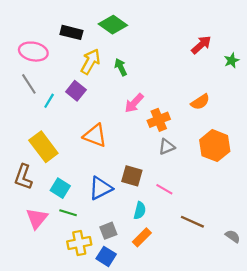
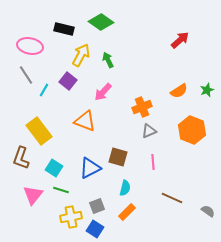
green star: (232, 60) -> (207, 90), moved
pink arrow: (134, 103) -> (103, 92), moved
pink line: (164, 189) -> (153, 162), moved, turned 56

